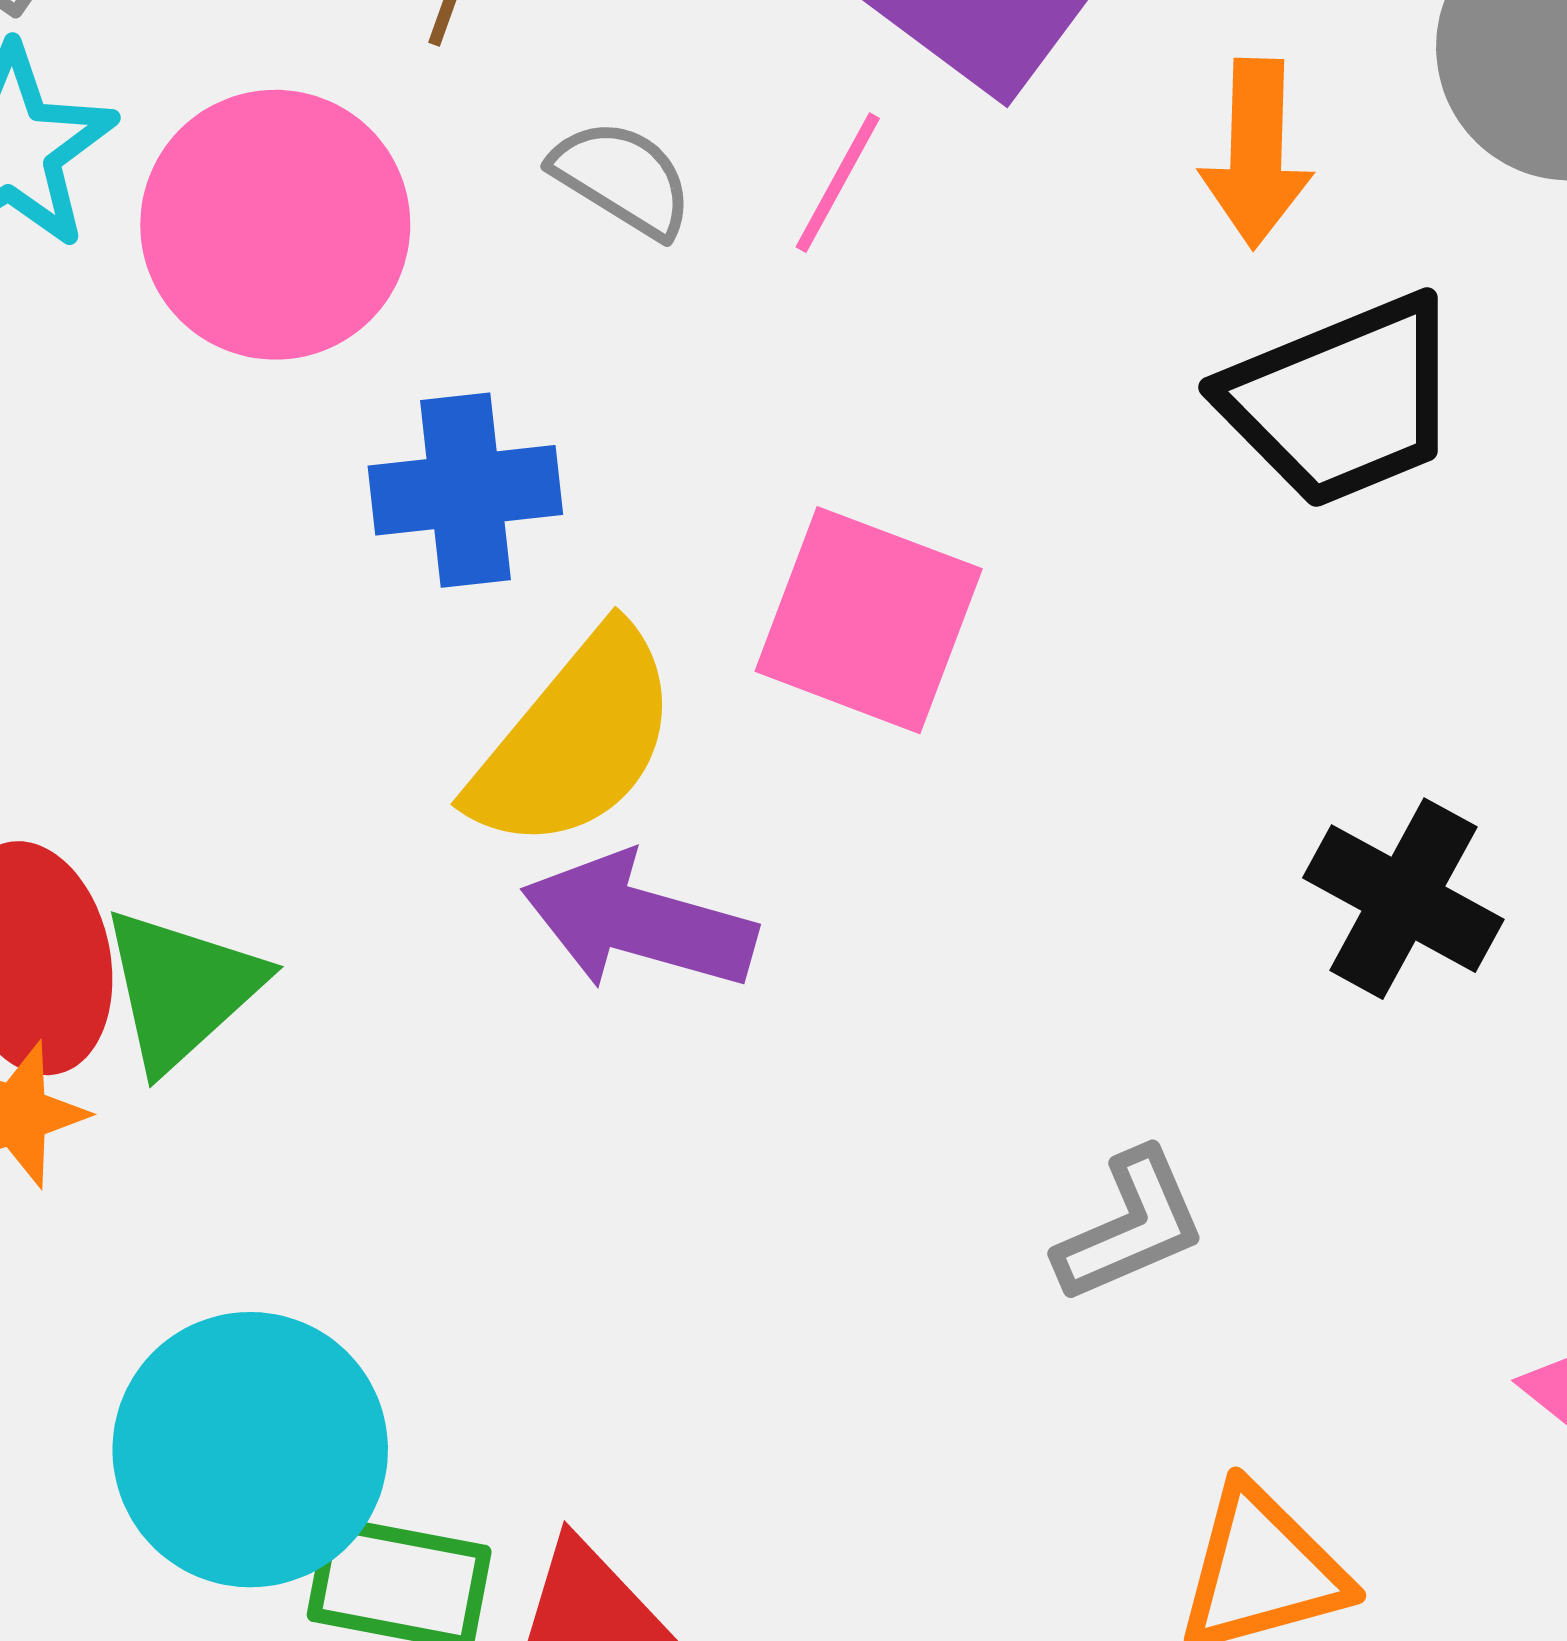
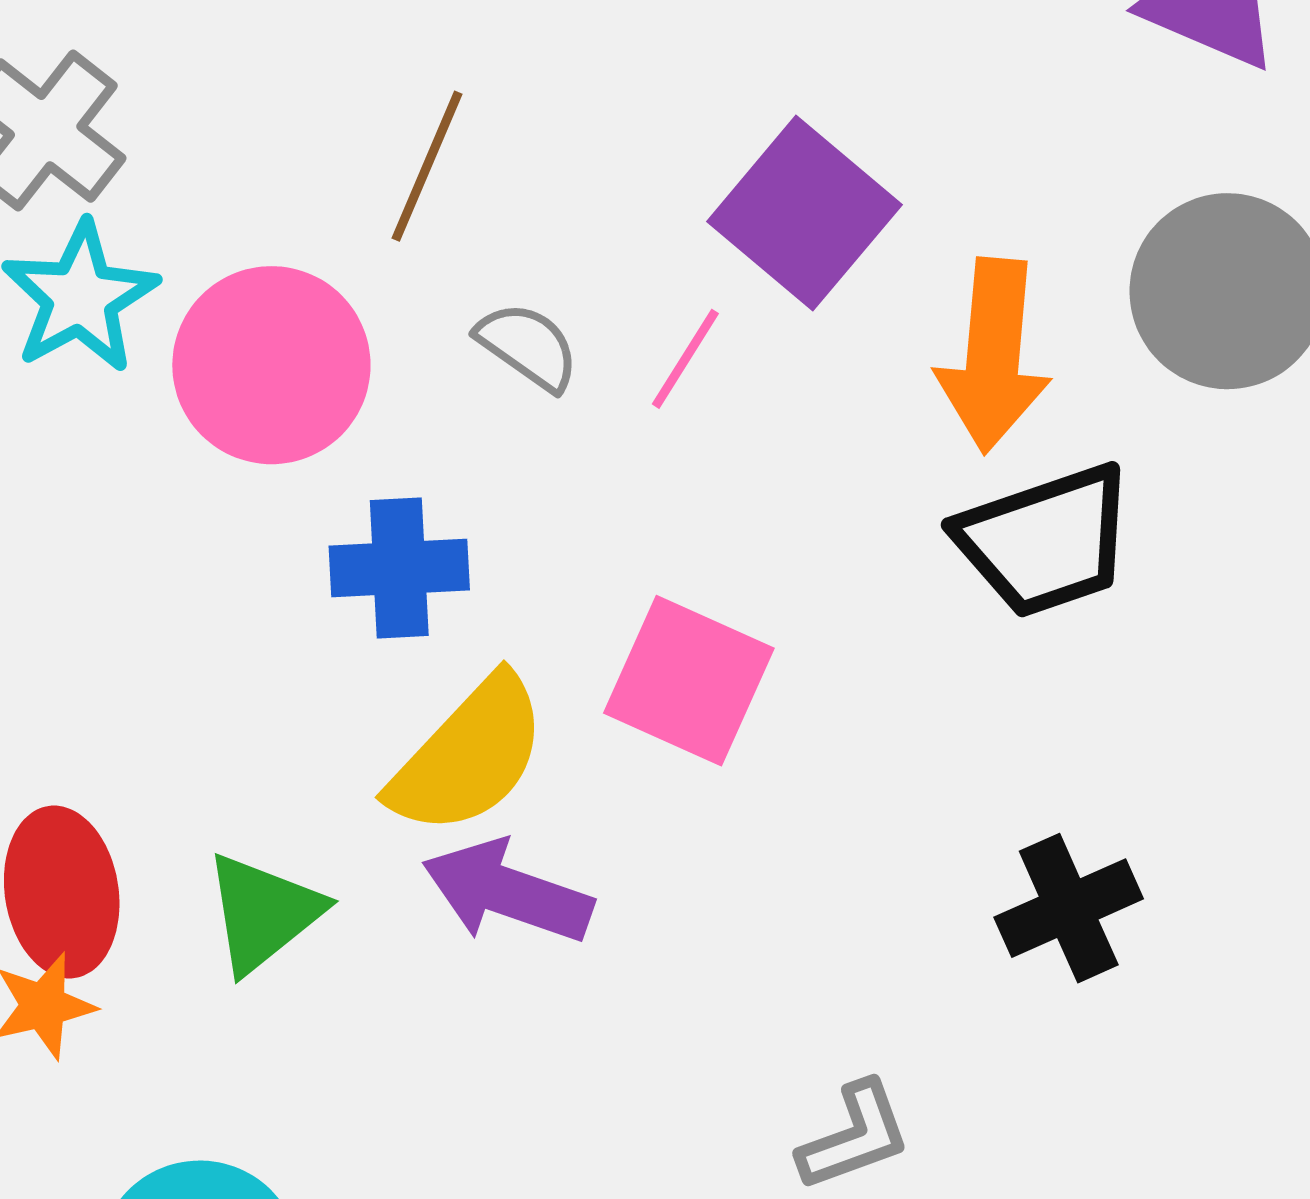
orange arrow: (1256, 153) -> (993, 355), size x1.4
black cross: (1403, 899) -> (1069, 908), turned 34
green triangle: (182, 989) -> (263, 913), moved

